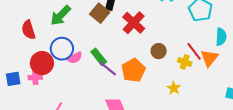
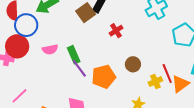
red cross: (134, 23) -> (116, 31), size x0.6
blue circle: (62, 49) -> (26, 25), moved
yellow cross: (185, 62) -> (155, 82), turned 32

